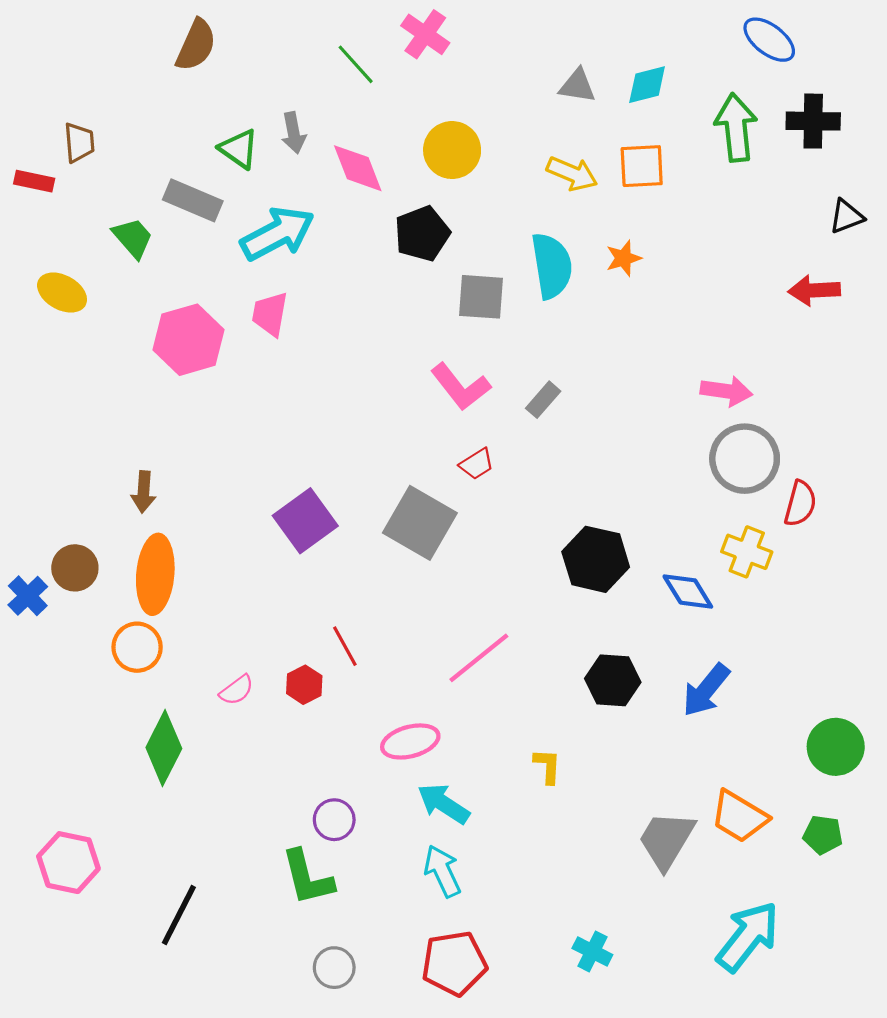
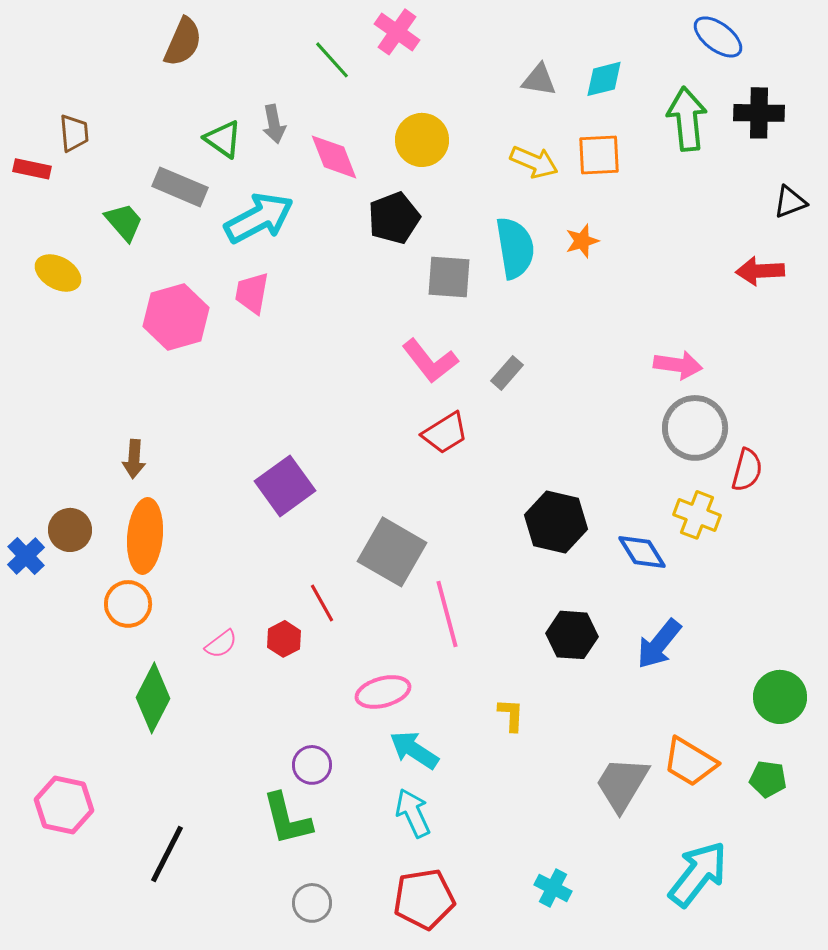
red trapezoid: (477, 464) -> (445, 433), size x1.4
gray square: (420, 523) -> (392, 552), moved
pink line: (479, 658) -> (447, 614), turned -66

